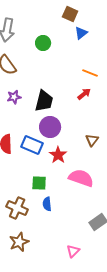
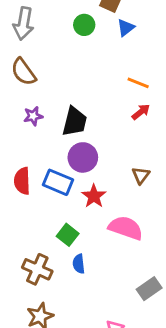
green circle: (43, 43) -> (84, 25), moved
red arrow: (84, 94) -> (141, 112), moved
green square: (39, 183) -> (68, 235), turned 35

